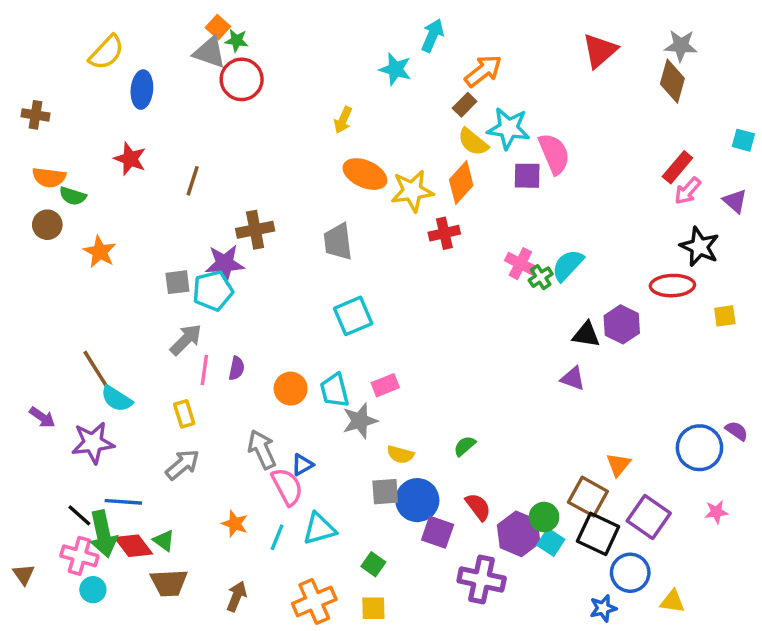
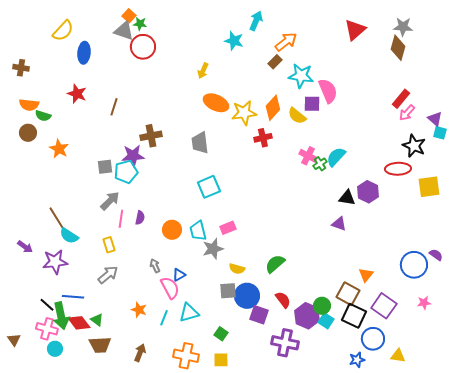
cyan square: (743, 140) -> (440, 133), moved
yellow semicircle: (473, 142) -> (297, 116), moved
yellow square: (725, 316) -> (429, 187), size x1.6
green semicircle: (465, 446) -> (275, 264), size x1.5
gray arrow: (262, 449) -> (155, 266), size x0.6
orange cross: (314, 601) -> (186, 356), turned 35

